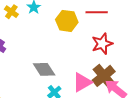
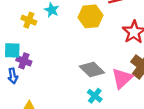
gray diamond: (44, 69) -> (92, 69), moved

